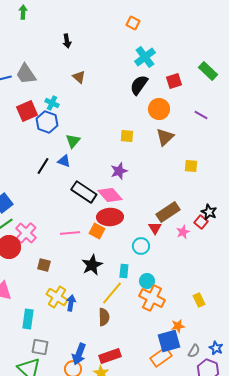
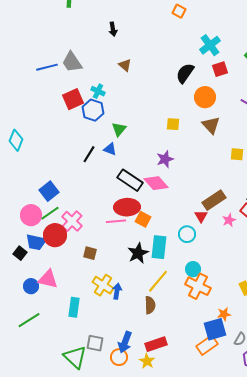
cyan cross: (145, 57) -> (210, 45), moved
brown triangle: (165, 137) -> (211, 125), turned -30
red ellipse: (110, 217) -> (127, 207), moved
cyan rectangle: (124, 271) -> (159, 247), moved, size x1.6
gray square: (40, 347) -> (95, 343), moved

